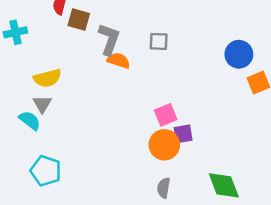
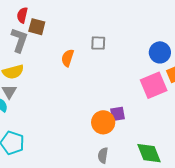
gray L-shape: (109, 39) -> (19, 40), moved
orange semicircle: (119, 61) -> (68, 58), turned -90
pink square: (166, 115) -> (154, 85), moved, size x1.5

